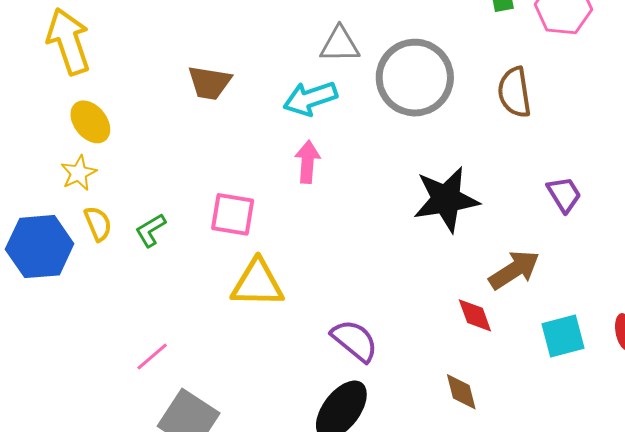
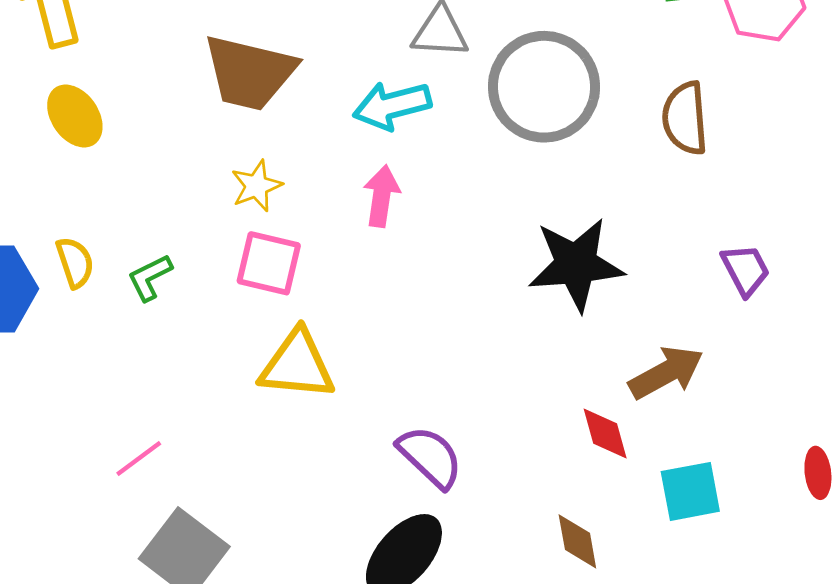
brown trapezoid: (210, 83) -> (250, 73), size x1.5
yellow star: (79, 173) -> (256, 186), moved
cyan square: (563, 336) -> (690, 491), moved

